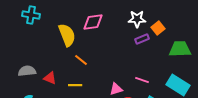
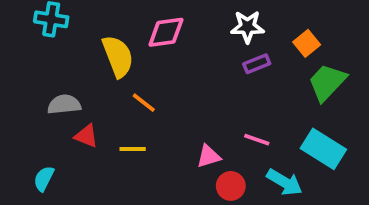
orange square: (158, 28) -> (307, 43), moved
green trapezoid: (180, 49) -> (327, 82), turned -45
gray semicircle: (27, 71) -> (64, 104), moved

